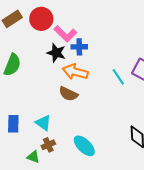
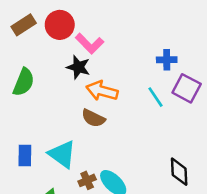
blue cross: (79, 47) -> (167, 60), moved
cyan triangle: (43, 123) -> (62, 154), size x1.4
brown cross: (48, 145) -> (87, 180), moved

